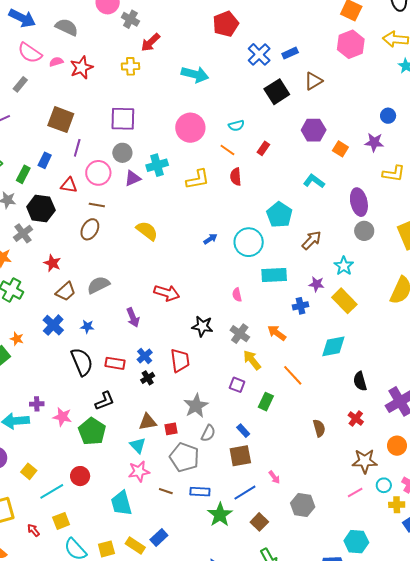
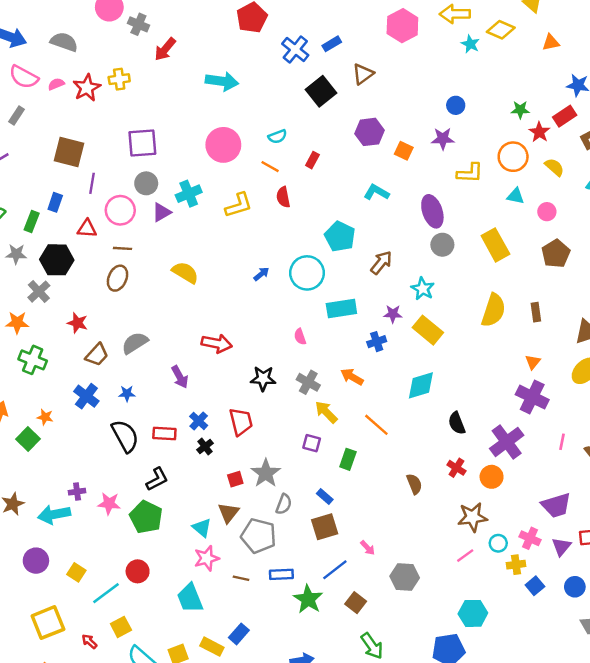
yellow cross: (131, 66) -> (119, 79), moved
brown triangle: (148, 422) -> (228, 513), moved, turned -36
red square: (171, 429) -> (235, 479), moved
orange circle: (397, 446) -> (492, 477), moved

